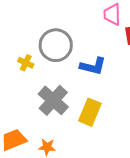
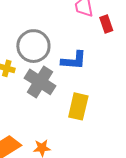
gray cross: (53, 100) -> (40, 82), moved

